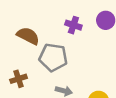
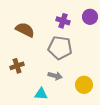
gray pentagon: (53, 57) -> (60, 48), moved

